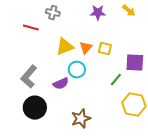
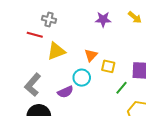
gray cross: (53, 13) -> (49, 19), moved
yellow triangle: (65, 47) -> (56, 51), moved
yellow square: (105, 49) -> (108, 66), moved

